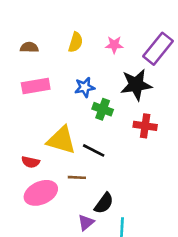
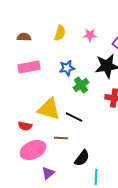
green cross: (103, 109) -> (81, 85), turned 35
purple triangle: (86, 223) -> (48, 173), moved

